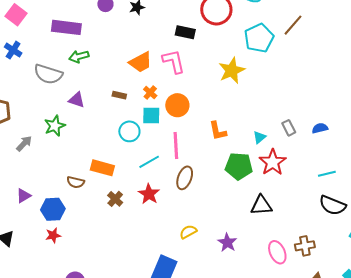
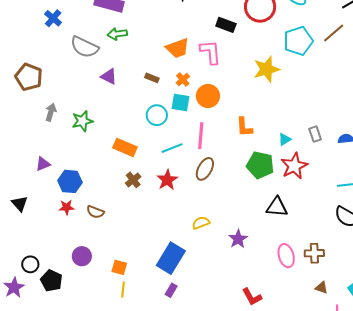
green star: (55, 126) -> (82, 121), moved
gray arrow: (24, 143) -> (51, 112), turned -36
brown semicircle: (76, 182) -> (95, 212), moved

